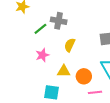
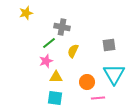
green line: (40, 29) -> (49, 43), moved
yellow triangle: (64, 71) -> (56, 77), moved

